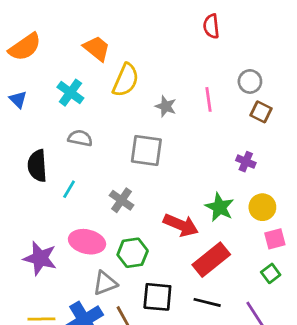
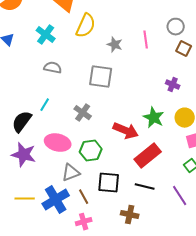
black semicircle: (37, 166) -> (22, 122), moved, turned 40

